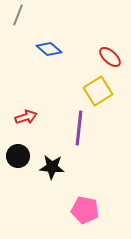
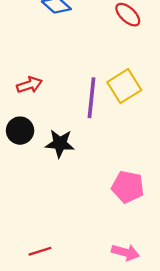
yellow square: (98, 91) -> (124, 86), moved
pink pentagon: (85, 210) -> (128, 187), moved

